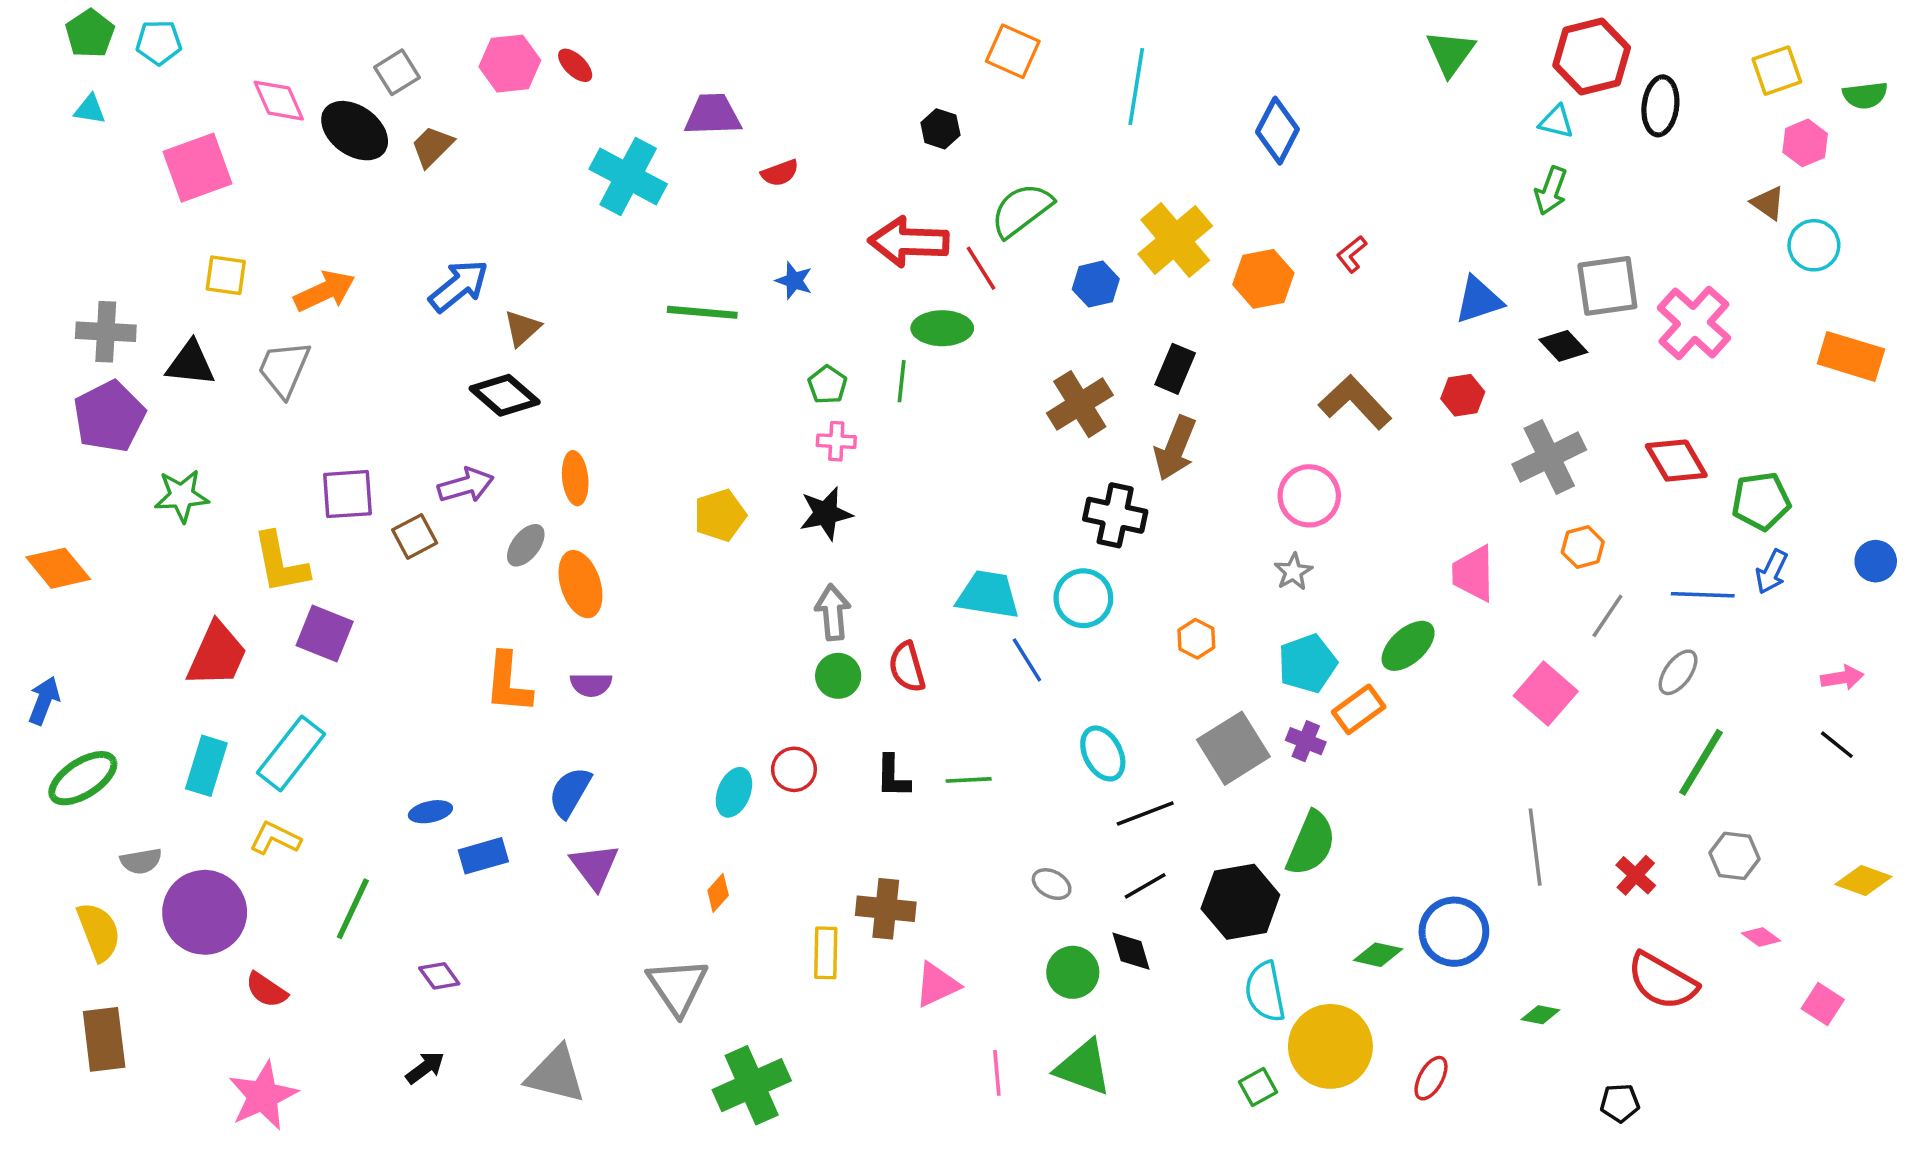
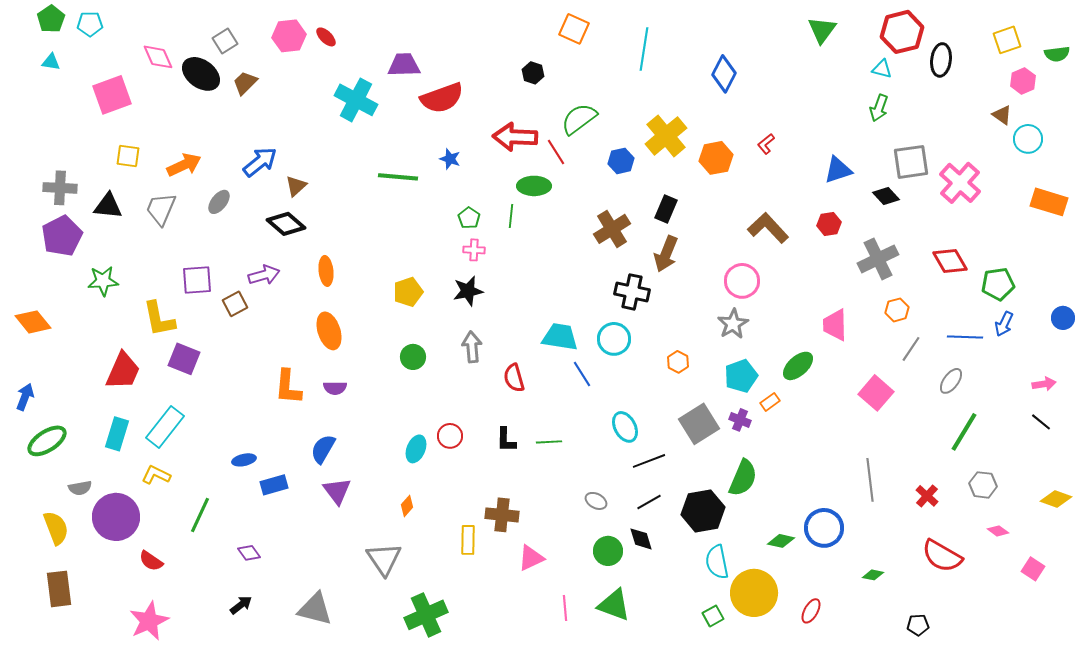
red semicircle: (780, 173) -> (442, 98), size x2.0
gray ellipse: (526, 545) -> (219, 202), moved
gray star: (1293, 572) -> (733, 324), size x1.4
green circle: (838, 676) -> (413, 357), moved
orange rectangle: (1359, 709) -> (770, 402), size x0.7

